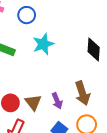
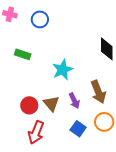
cyan star: (43, 44) -> (63, 70), moved

